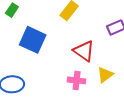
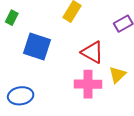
pink cross: (77, 80) -> (88, 84), size x1.4

